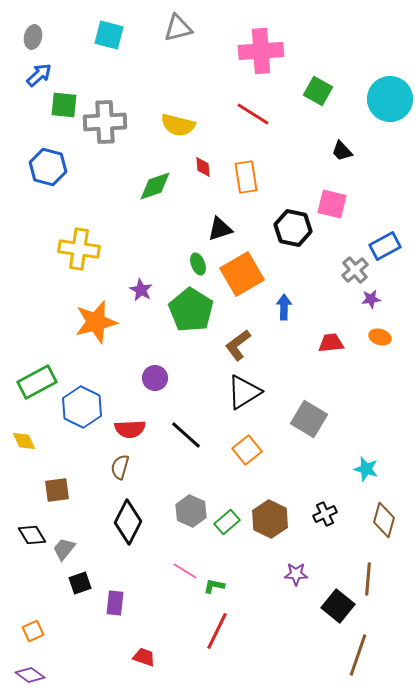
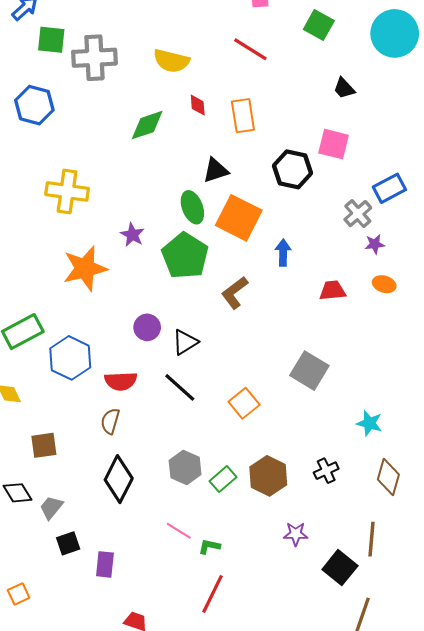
green ellipse: (198, 264) -> (192, 207), size x1.4
orange square: (242, 274) -> (239, 218), turned -33
black triangle: (244, 392) -> (185, 342), moved, size x0.7

